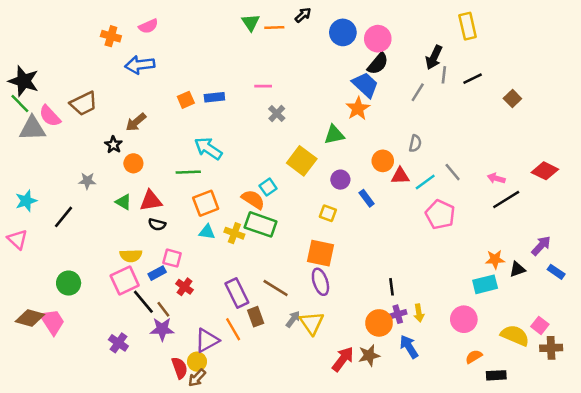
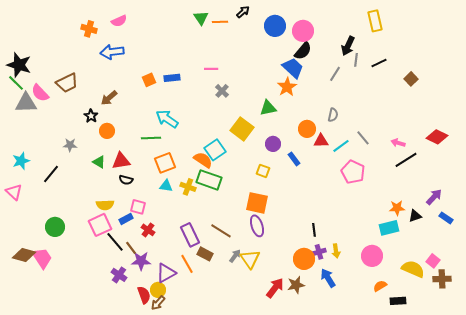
cyan square: (268, 187) -> (215, 150), size x1.5
brown rectangle: (256, 317) -> (205, 254), turned -42
purple star: (162, 329) -> (141, 261), moved
purple cross: (118, 343) -> (119, 275), moved

